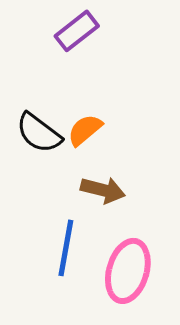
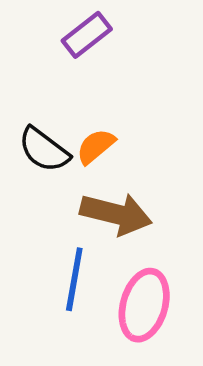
brown arrow: (103, 190) -> (116, 214), size x1.4

